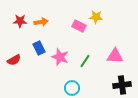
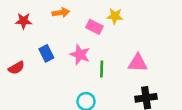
orange arrow: (41, 22) -> (61, 13), moved
pink star: (60, 57) -> (80, 55), moved
green line: (85, 61) -> (102, 69), turned -32

